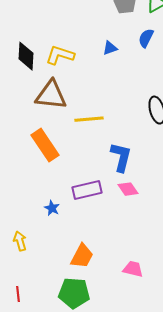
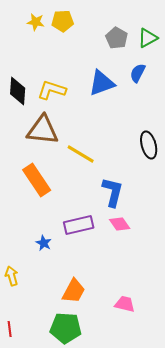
blue triangle: (110, 48) -> (102, 83), size x1.8
yellow line: (89, 119) -> (81, 154), turned 36

